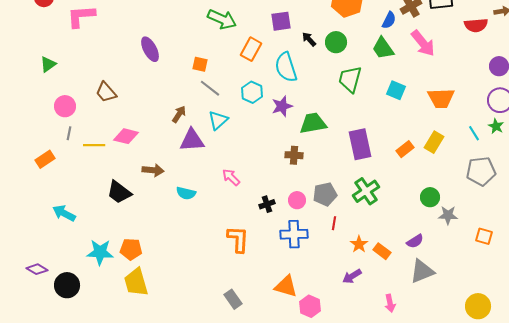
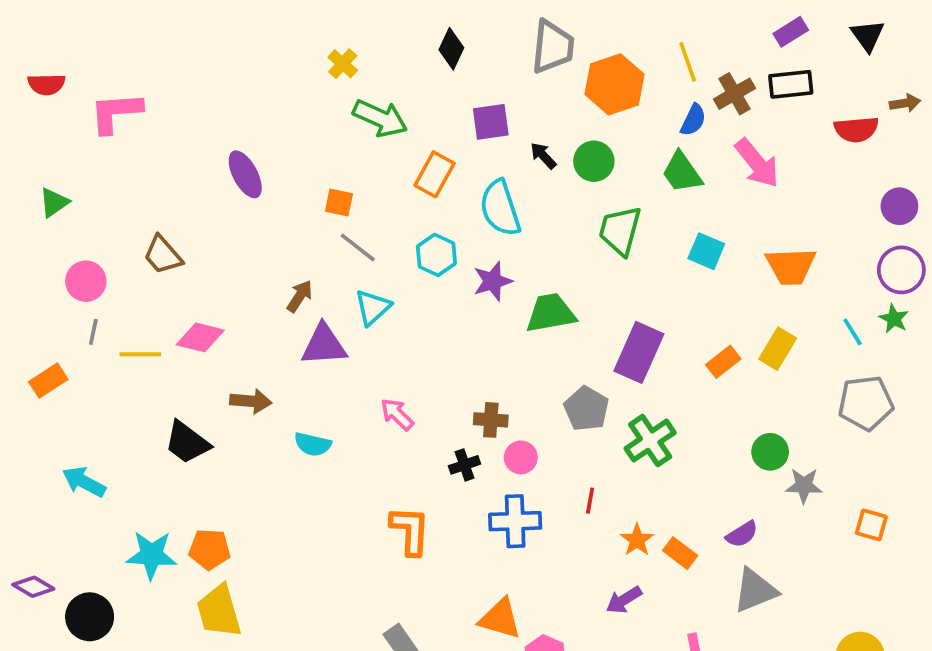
purple rectangle: (360, 144) -> (639, 352), turned 36
brown cross: (294, 155) -> (491, 420), moved
gray pentagon: (325, 194) -> (586, 409), moved, turned -30

